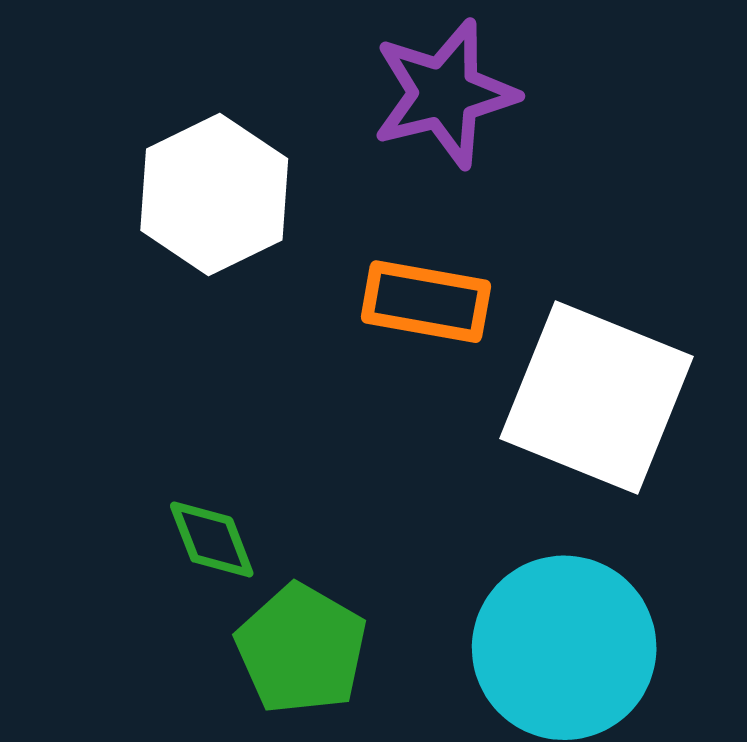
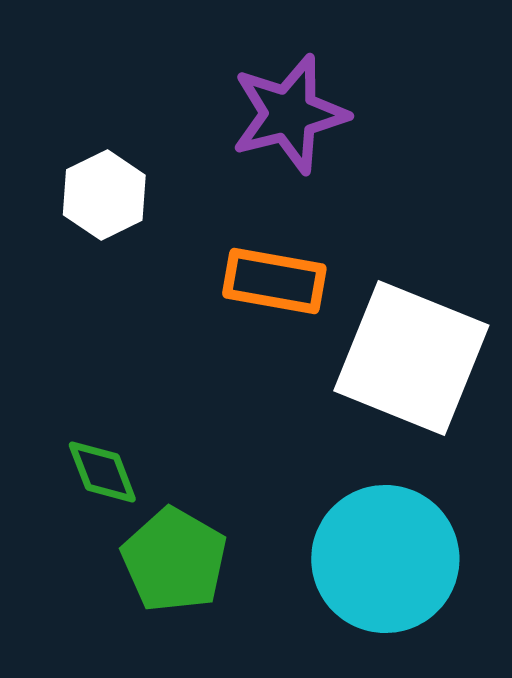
white hexagon: (214, 195) -> (104, 195), size x0.7

